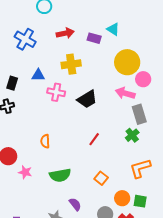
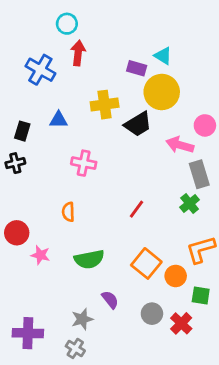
red arrow: (65, 33) -> (78, 53), moved, turned -72
yellow circle: (127, 62) -> (162, 92), moved
pink cross: (56, 92) -> (84, 163), moved
black trapezoid: (87, 99) -> (138, 124), moved
orange square: (101, 178) -> (146, 263), size x1.5
orange circle: (122, 198) -> (176, 276), moved

